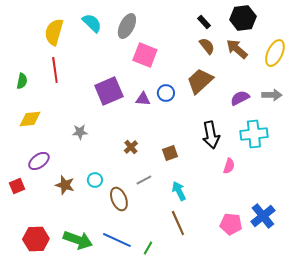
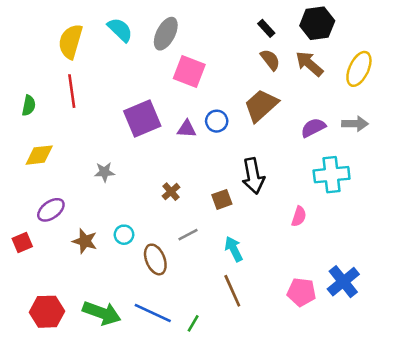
black arrow: (211, 135) -> (253, 176), moved

